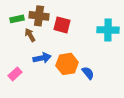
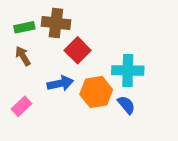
red square: (62, 25) -> (78, 50), moved, turned 30
cyan cross: (108, 30) -> (128, 70), moved
brown arrow: (30, 35) -> (23, 56), moved

